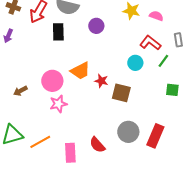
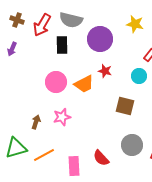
purple circle: (96, 26) -> (100, 39), size x1.6
pink circle: (52, 81) -> (56, 82), moved
red star: (101, 81) -> (105, 71), moved
brown arrow: (20, 91) -> (36, 122), moved, turned 136

